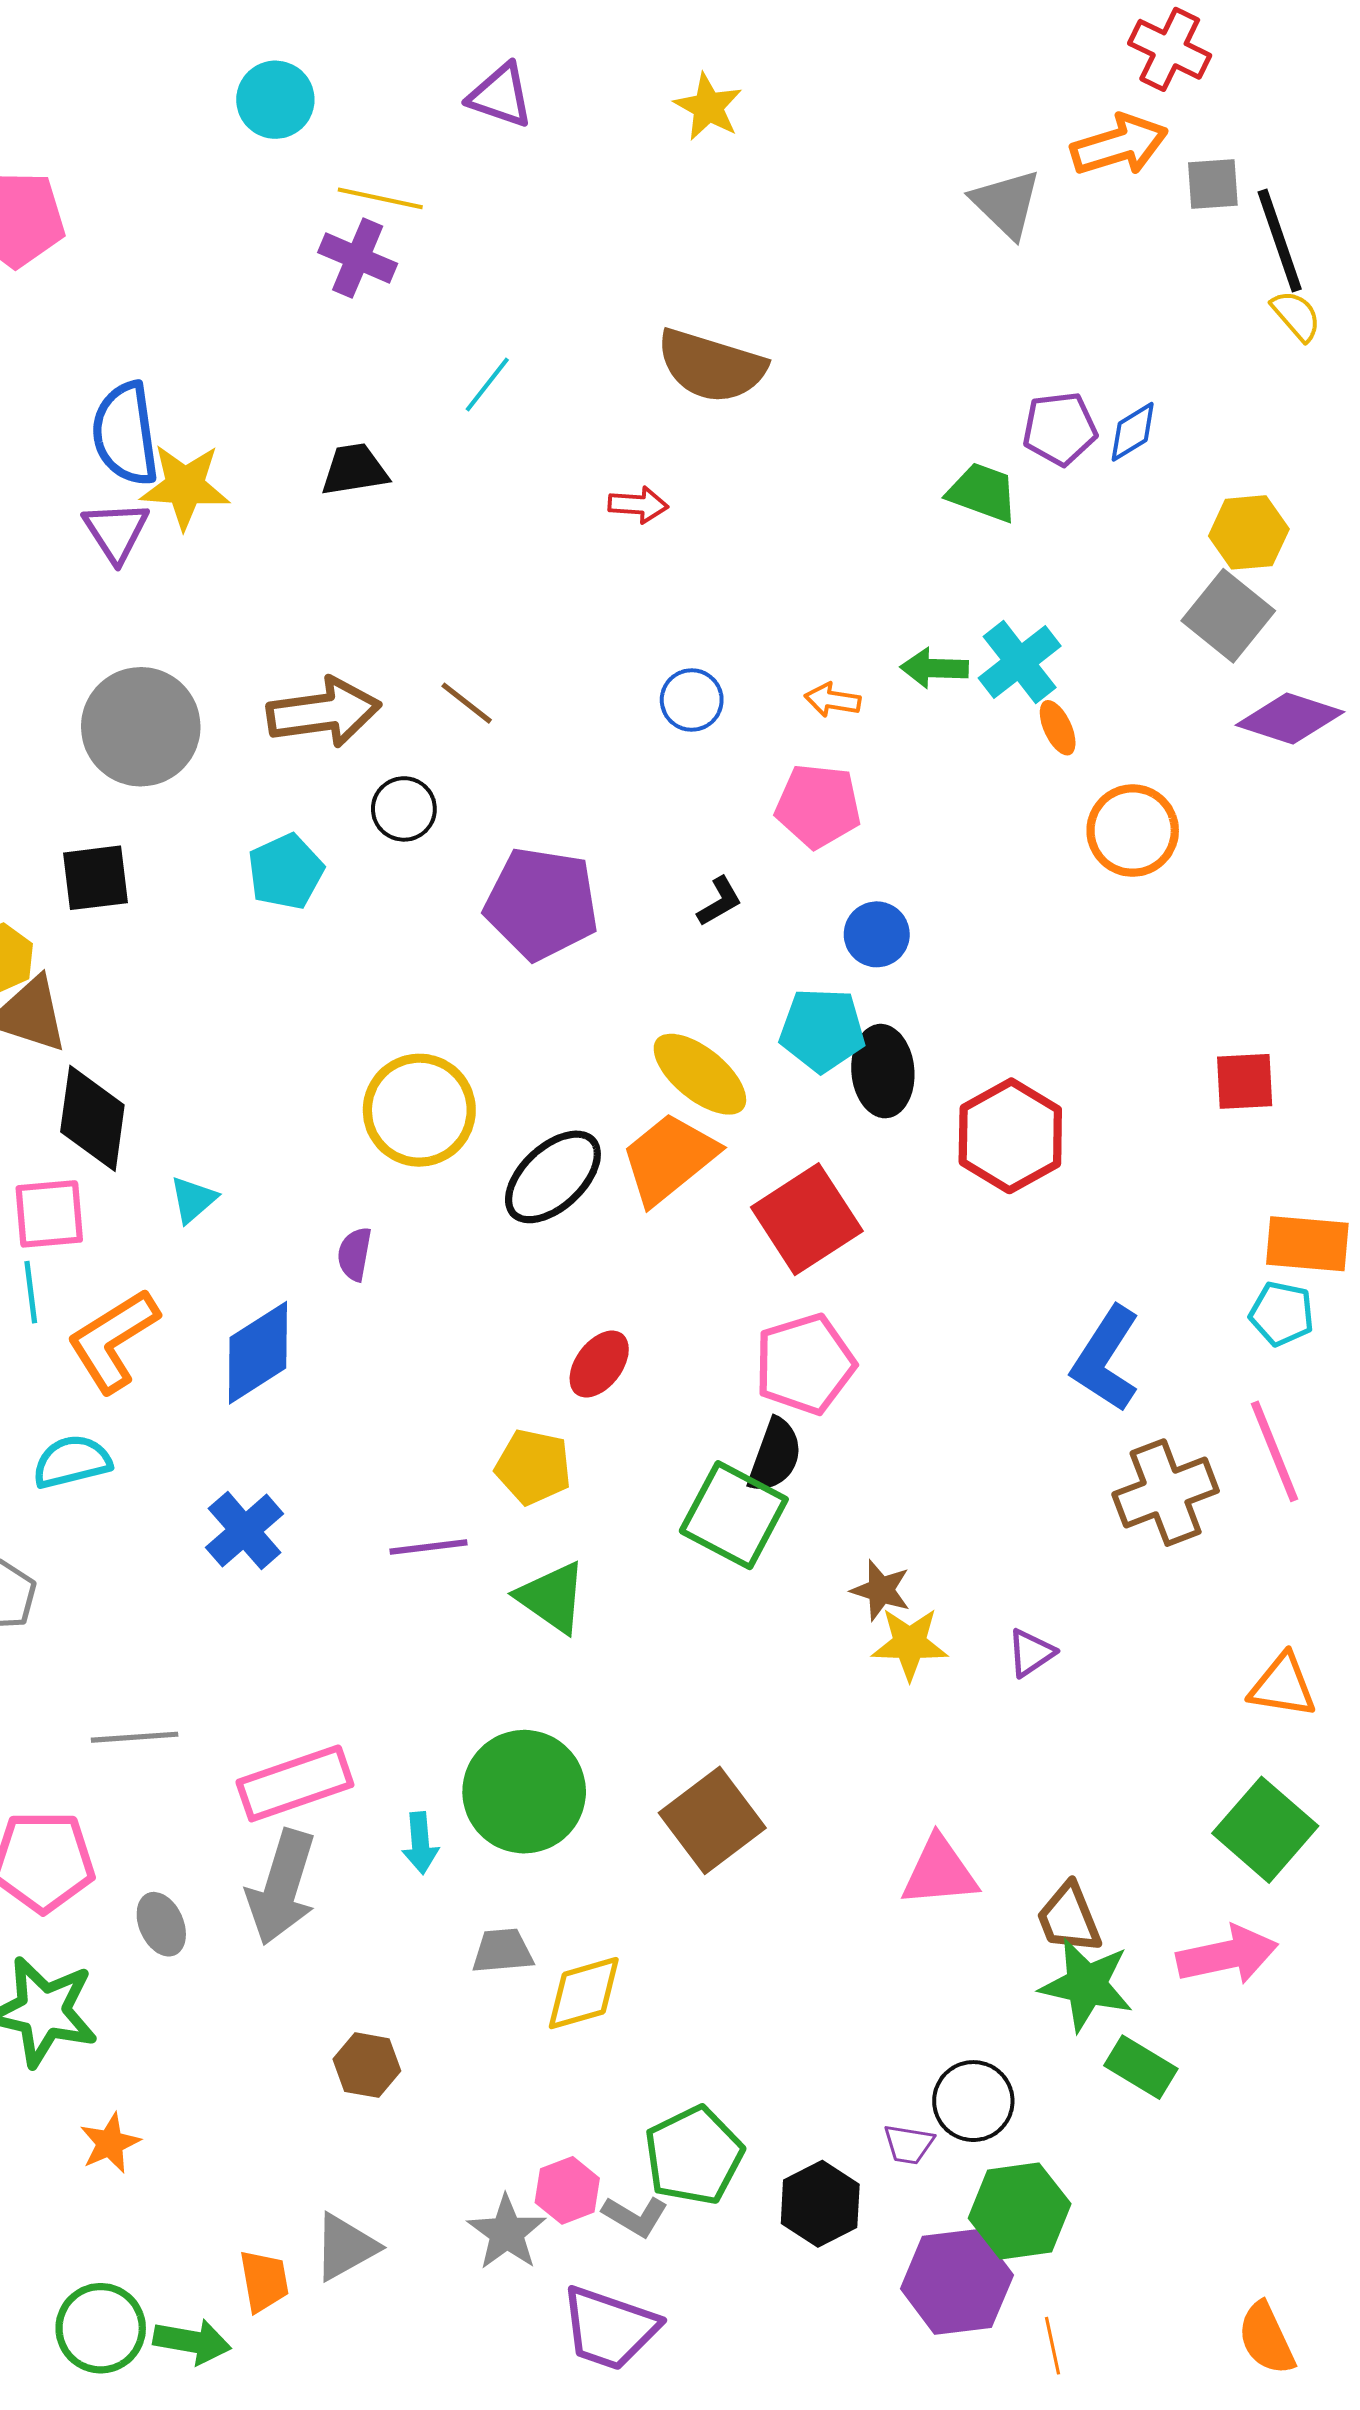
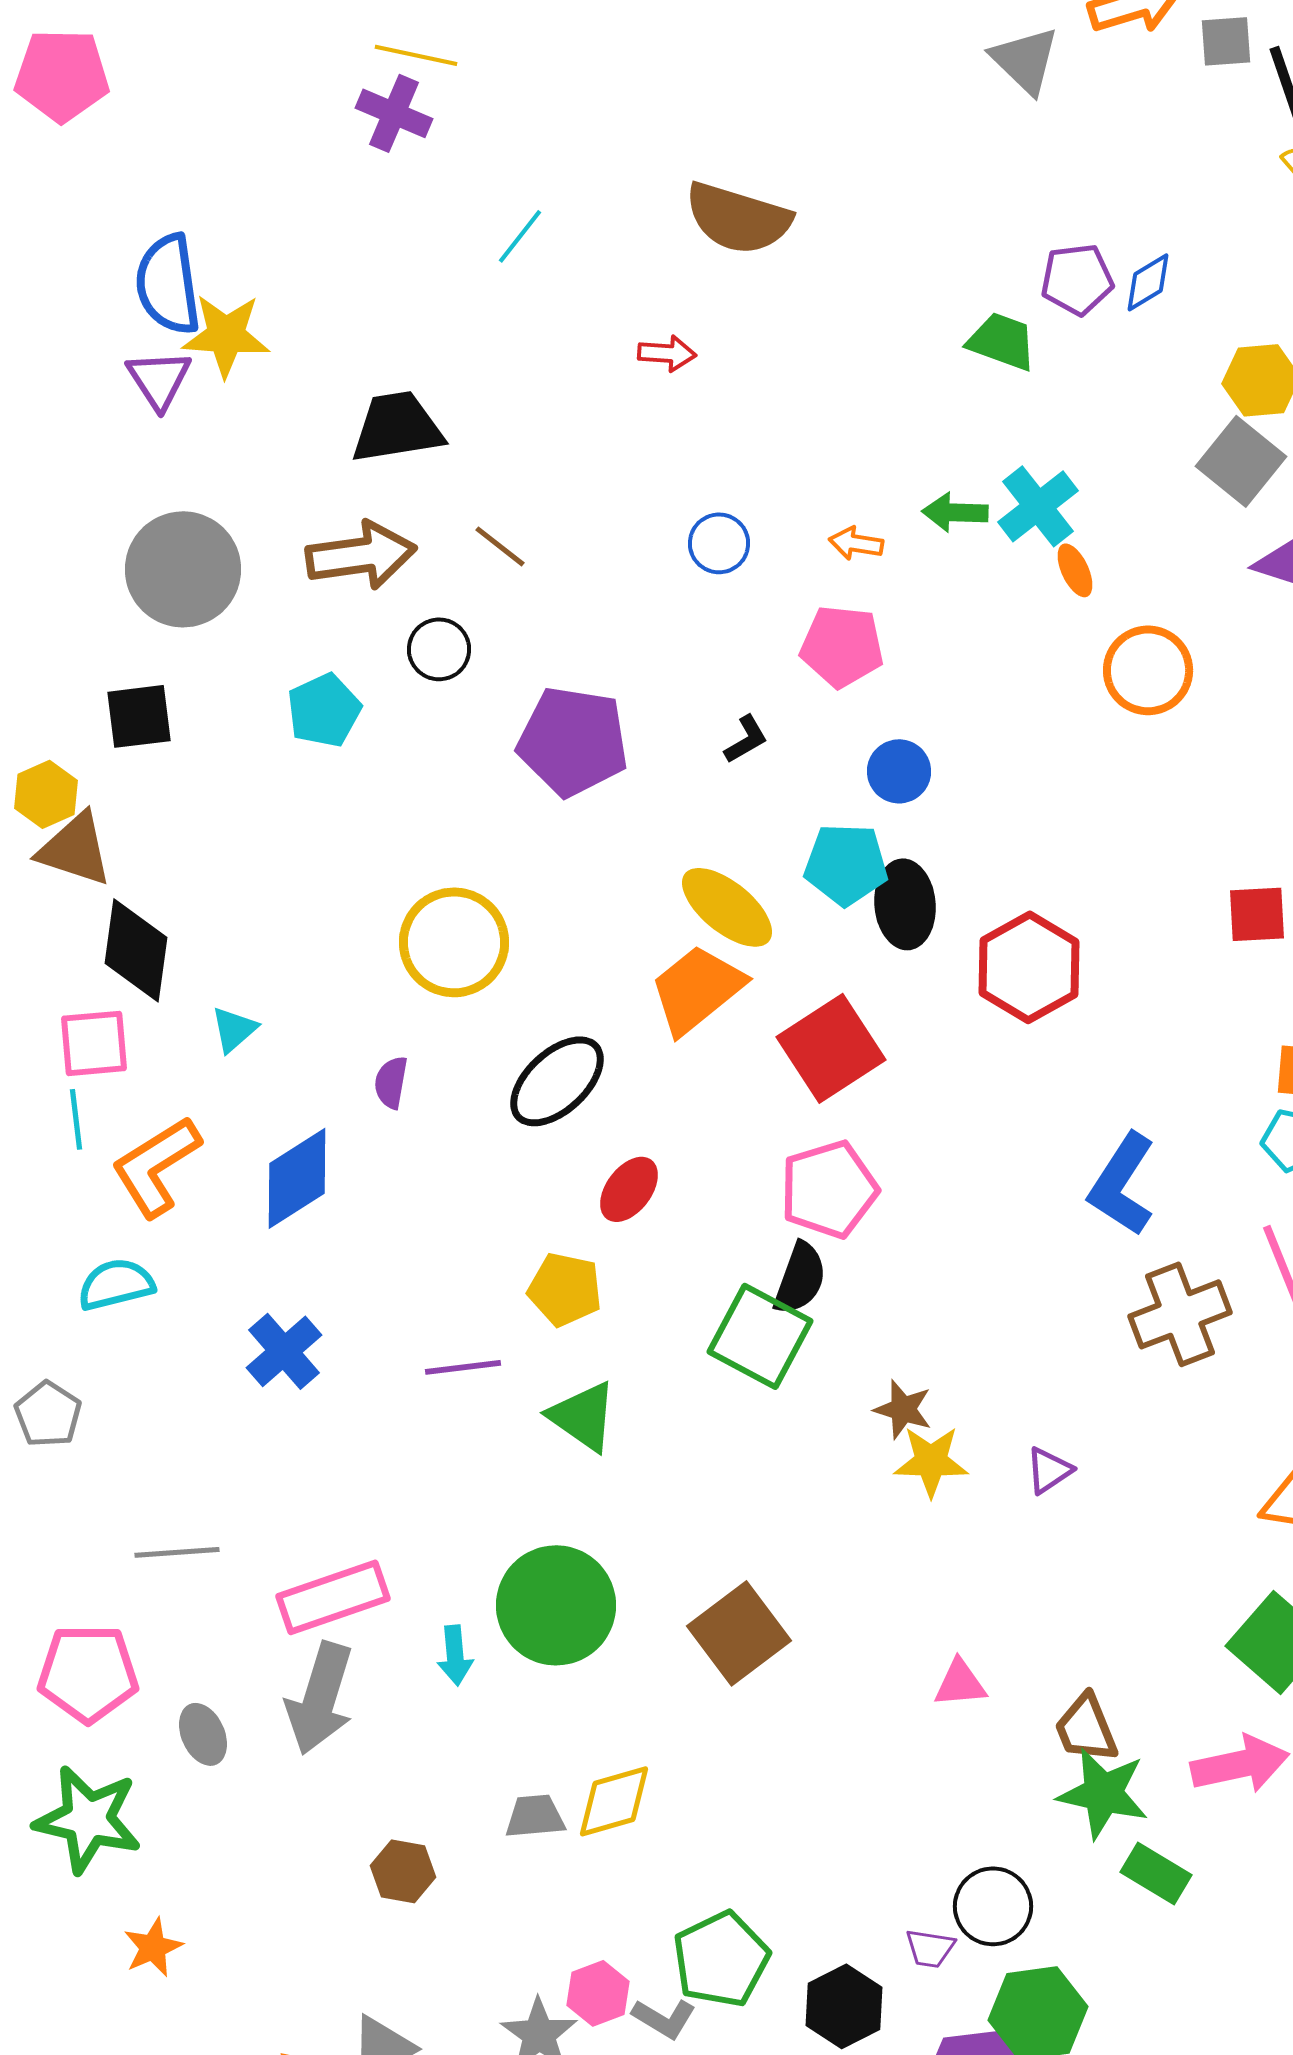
black trapezoid: (355, 470) -> (397, 427), moved, size x1.4
black ellipse: (553, 1177) -> (557, 1081), moved
pink triangle: (939, 1872) -> (960, 1683), size x0.7
gray trapezoid: (503, 1951) -> (535, 1816), moved

